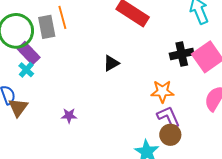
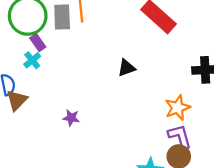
purple rectangle: (29, 53) -> (38, 43), size x0.7
orange star: (162, 91) -> (178, 108), turned -30

